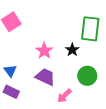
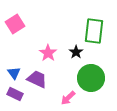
green circle: (87, 76) -> (91, 78), size x1.4
purple trapezoid: (45, 77) -> (37, 79), moved

